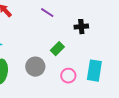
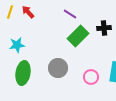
green rectangle: (57, 49) -> (78, 36), moved, size x1.5

